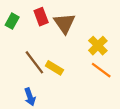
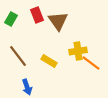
yellow cross: (98, 46) -> (78, 51), moved, turned 36
brown line: (34, 62) -> (18, 56), moved

